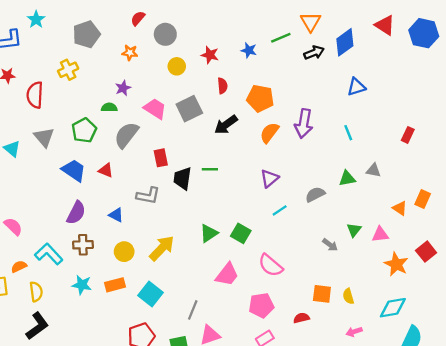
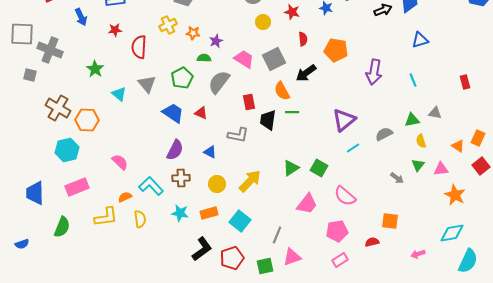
orange star: (130, 53) -> (193, 33), moved
orange semicircle: (269, 133) -> (282, 91), moved, turned -66
red rectangle: (408, 135) -> (465, 82), turned -40
purple triangle: (269, 178) -> (344, 120), size x1.4
red square: (426, 252) -> (481, 166), moved
yellow semicircle: (348, 296) -> (421, 141), moved
black L-shape: (37, 326) -> (202, 249), moved

